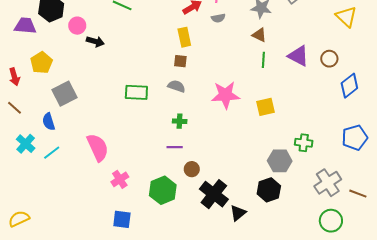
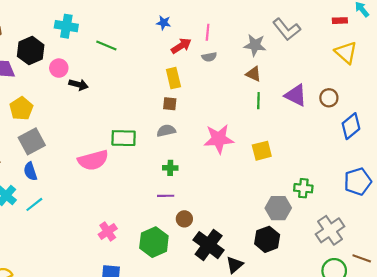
gray semicircle: (176, 86) -> (166, 131), turned -30
gray square: (64, 94) -> (32, 141), moved
pink semicircle: (98, 147) -> (93, 160), moved, turned 100
brown line: (358, 194) -> (362, 258), moved

